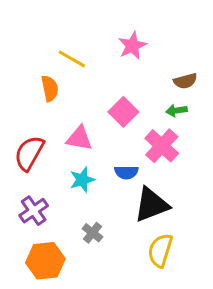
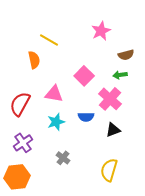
pink star: (132, 46) -> (101, 31), moved
black triangle: (151, 205) -> (113, 130), moved, size x0.6
orange hexagon: (45, 261) -> (17, 177), moved

